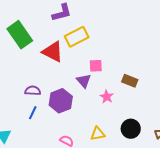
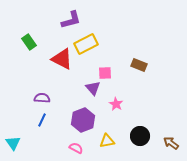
green rectangle: (20, 35) -> (29, 42), size x0.6
brown rectangle: (130, 81) -> (139, 65), moved
purple hexagon: (61, 101) -> (83, 120), moved

